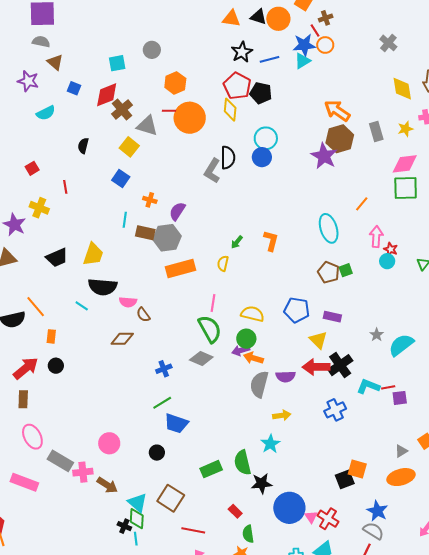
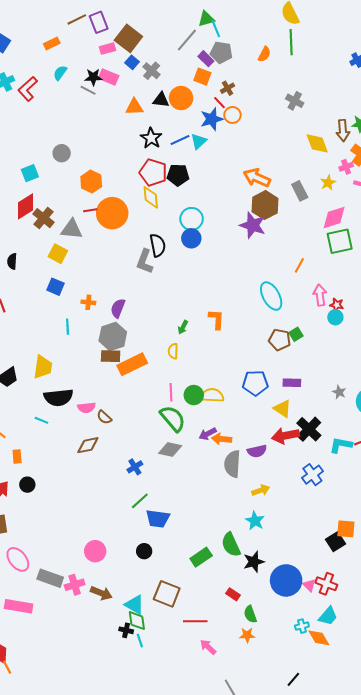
cyan triangle: (302, 61) -> (199, 141), moved
brown rectangle: (145, 233) -> (111, 356), moved
green circle: (246, 339) -> (194, 395), moved

